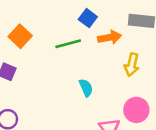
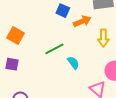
green line: (68, 44) -> (54, 49), moved

